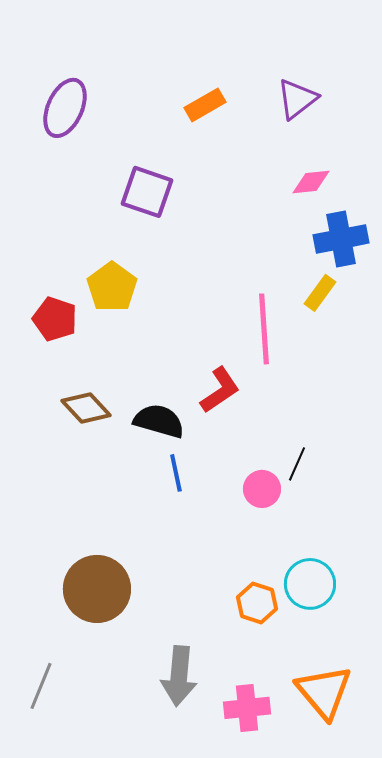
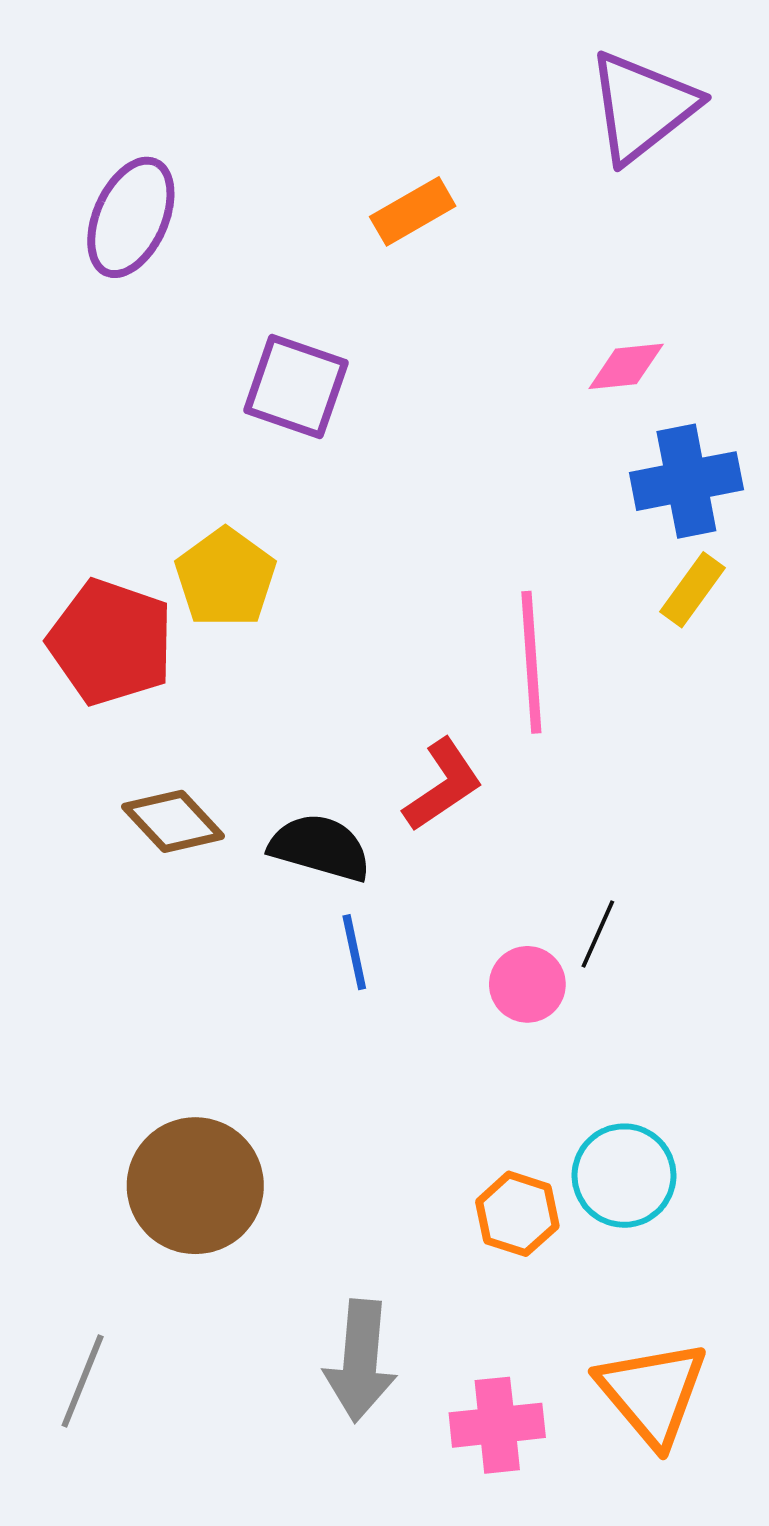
purple triangle: (297, 99) -> (642, 107), moved, size x1.4
yellow rectangle: (320, 293) -> (692, 590), moved
red pentagon: (55, 319) -> (111, 642), size x1.4

